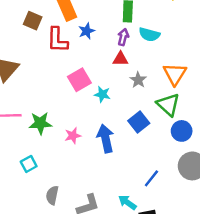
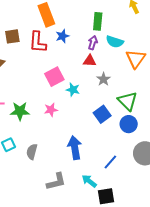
brown square: (33, 21) -> (12, 36), moved, turned -35
orange triangle: (175, 74) -> (136, 59), moved
blue circle: (182, 131) -> (129, 124), moved
pink star: (73, 136) -> (51, 110), moved
blue arrow: (105, 138) -> (75, 148), moved
gray semicircle: (52, 195) -> (32, 152), moved

